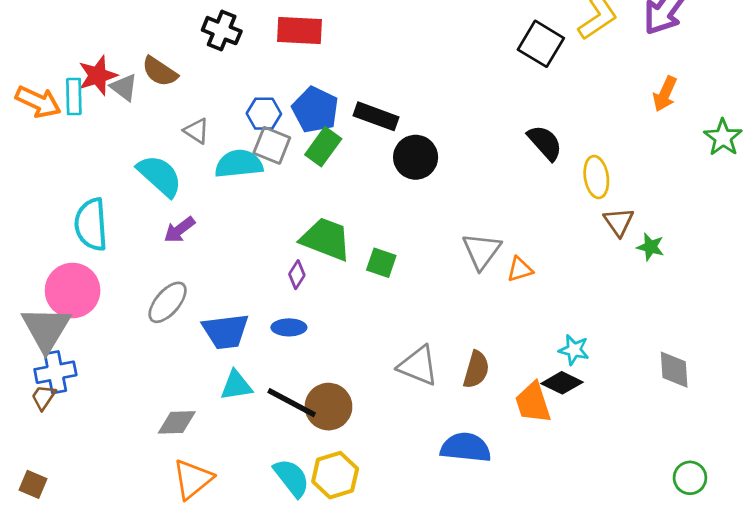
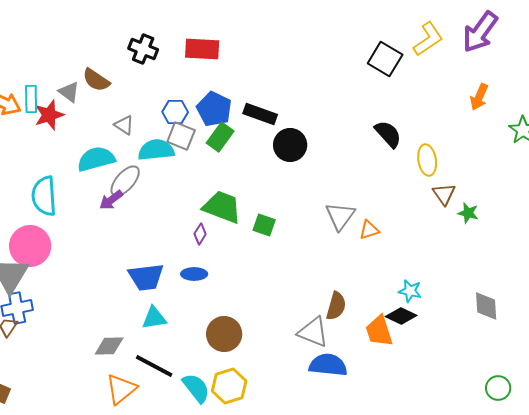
red star: (98, 75) -> (49, 115), moved
cyan semicircle: (160, 176) -> (96, 159), turned -57
gray ellipse: (168, 302) -> (125, 181), moved
gray triangle: (418, 366) -> (313, 332), moved
black line: (292, 403) -> (154, 366), moved

